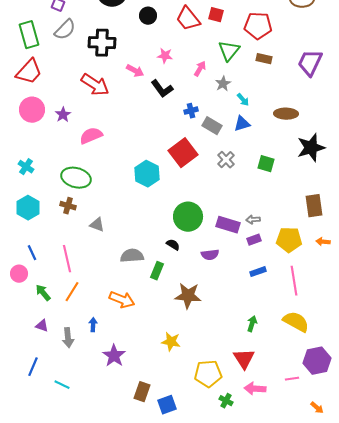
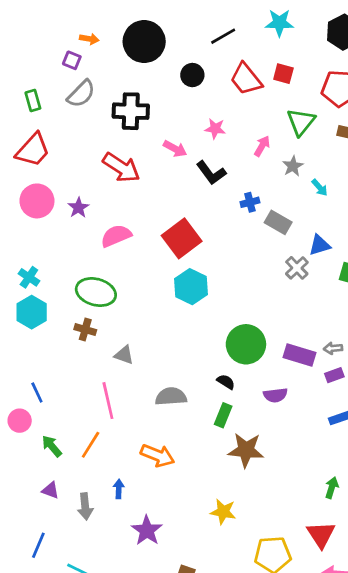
green rectangle: (29, 35) -> (33, 100), size x0.6
blue triangle: (242, 124) -> (320, 245), moved
red square: (183, 153) -> (182, 238), moved
cyan hexagon: (28, 208) -> (32, 312), moved
pink line: (67, 259) -> (108, 401), moved
green rectangle: (157, 271) -> (223, 415), moved

